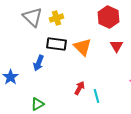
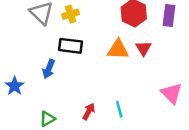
orange triangle: (82, 47) -> (118, 49), moved, turned -42
red arrow: (80, 88) -> (89, 111), moved

